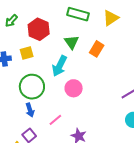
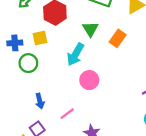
green circle: (32, 87) -> (28, 63), moved, size x0.7

